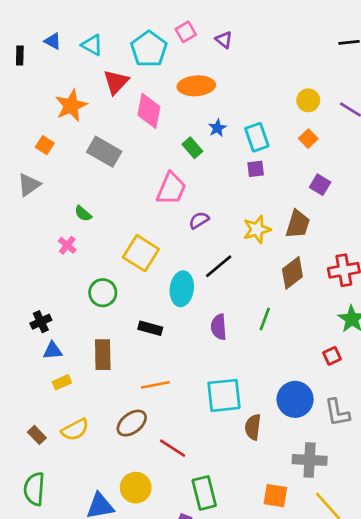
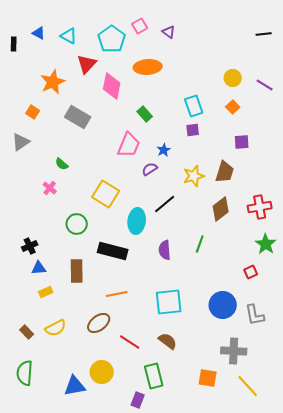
blue star: (217, 128) -> (164, 150), moved
purple square: (320, 185) -> (242, 142), turned -35
black rectangle: (150, 328) -> (113, 251), size x1.6
brown semicircle: (253, 427) -> (168, 341), moved, turned 120

